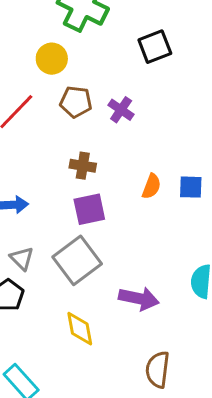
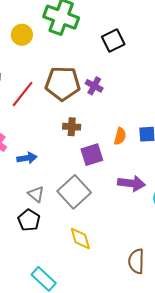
yellow circle: (52, 59) -> (22, 35), moved
brown pentagon: (76, 102) -> (63, 83), size x1.6
purple square: (89, 209) -> (92, 155), moved
purple arrow: (139, 299) -> (131, 183), moved

